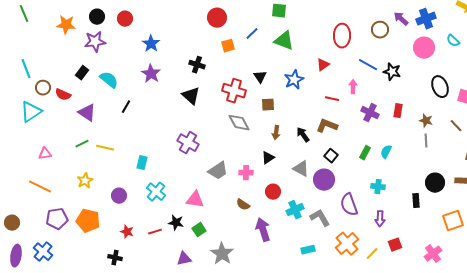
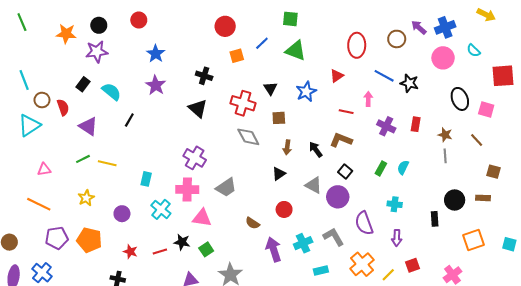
red circle: (125, 19) -> (139, 20), moved
red semicircle: (63, 95) -> (63, 107), turned -133
pink cross: (246, 173) -> (187, 189), moved, size x1.5
cyan cross: (295, 210) -> (303, 243), moved

